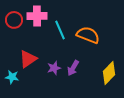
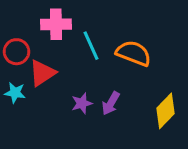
red circle: (14, 20) -> (16, 52), moved
red triangle: (28, 59) -> (42, 73), moved
cyan star: (12, 77) -> (15, 93), moved

